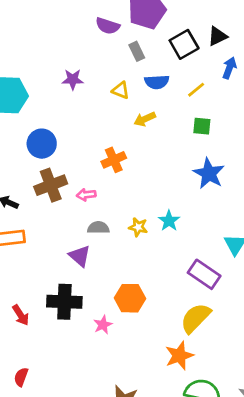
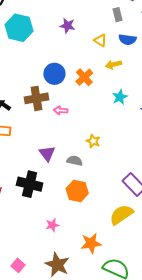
blue circle: (42, 144) -> (54, 74), moved
orange cross: (114, 160) -> (84, 77), moved, turned -30
cyan star: (169, 221) -> (120, 97), moved
gray semicircle: (98, 228) -> (75, 161), moved
pink star: (103, 325) -> (52, 225), moved
orange star: (179, 356) -> (91, 243), moved

